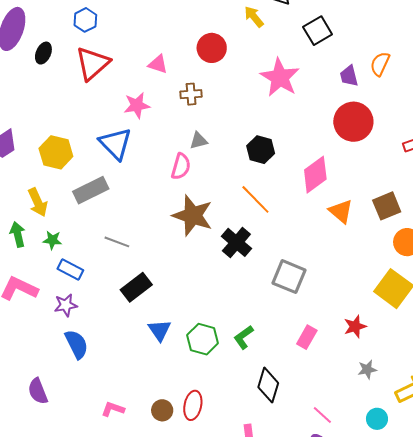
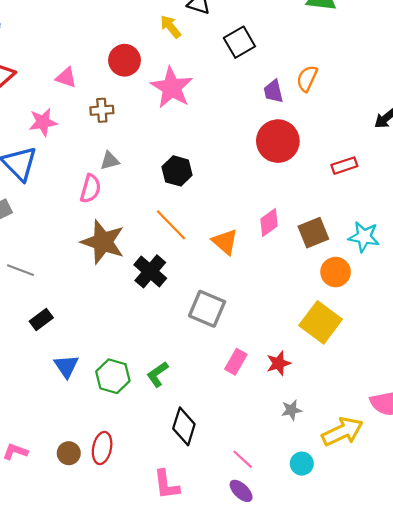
pink star: (280, 78) -> (172, 88), moved
pink diamond: (315, 175) -> (269, 223), moved, size x0.7
orange triangle: (341, 211) -> (225, 242), moved
black rectangle: (136, 287) -> (41, 319), size x0.7
pink rectangle: (307, 337) -> (236, 362), moved

